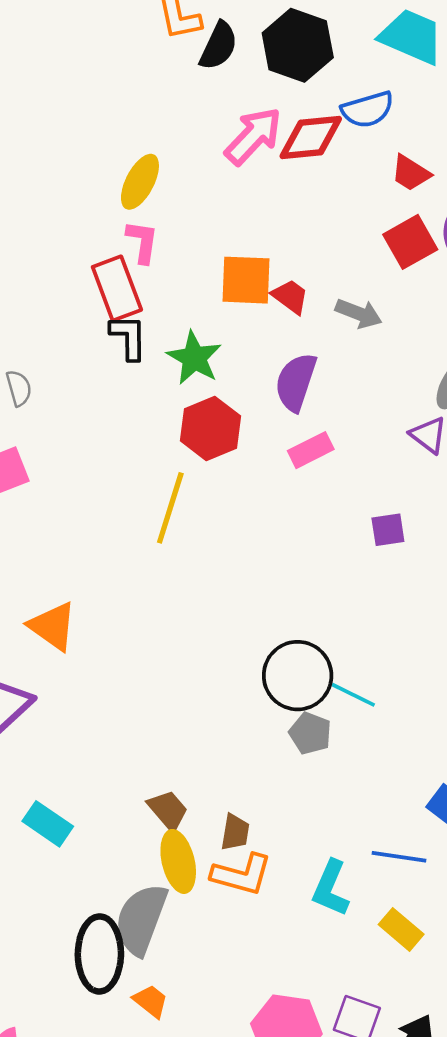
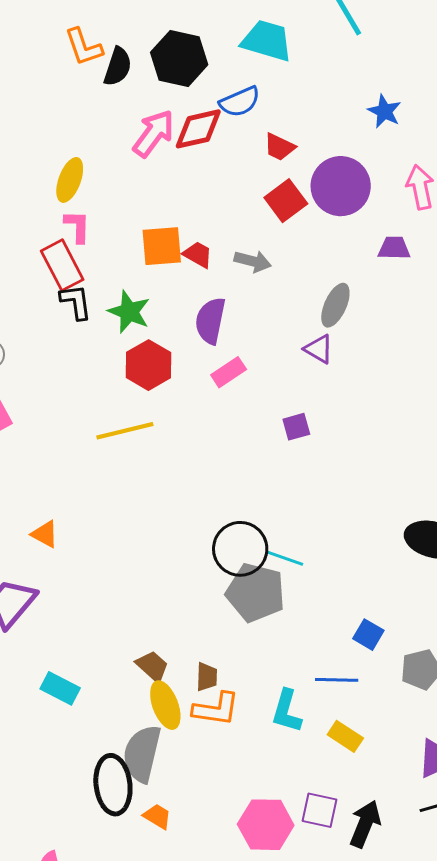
yellow line: (170, 508) -> (125, 431), turned 66
orange triangle: (53, 626) -> (45, 534), size x0.7
gray pentagon: (310, 733) -> (256, 593), size x1.8

